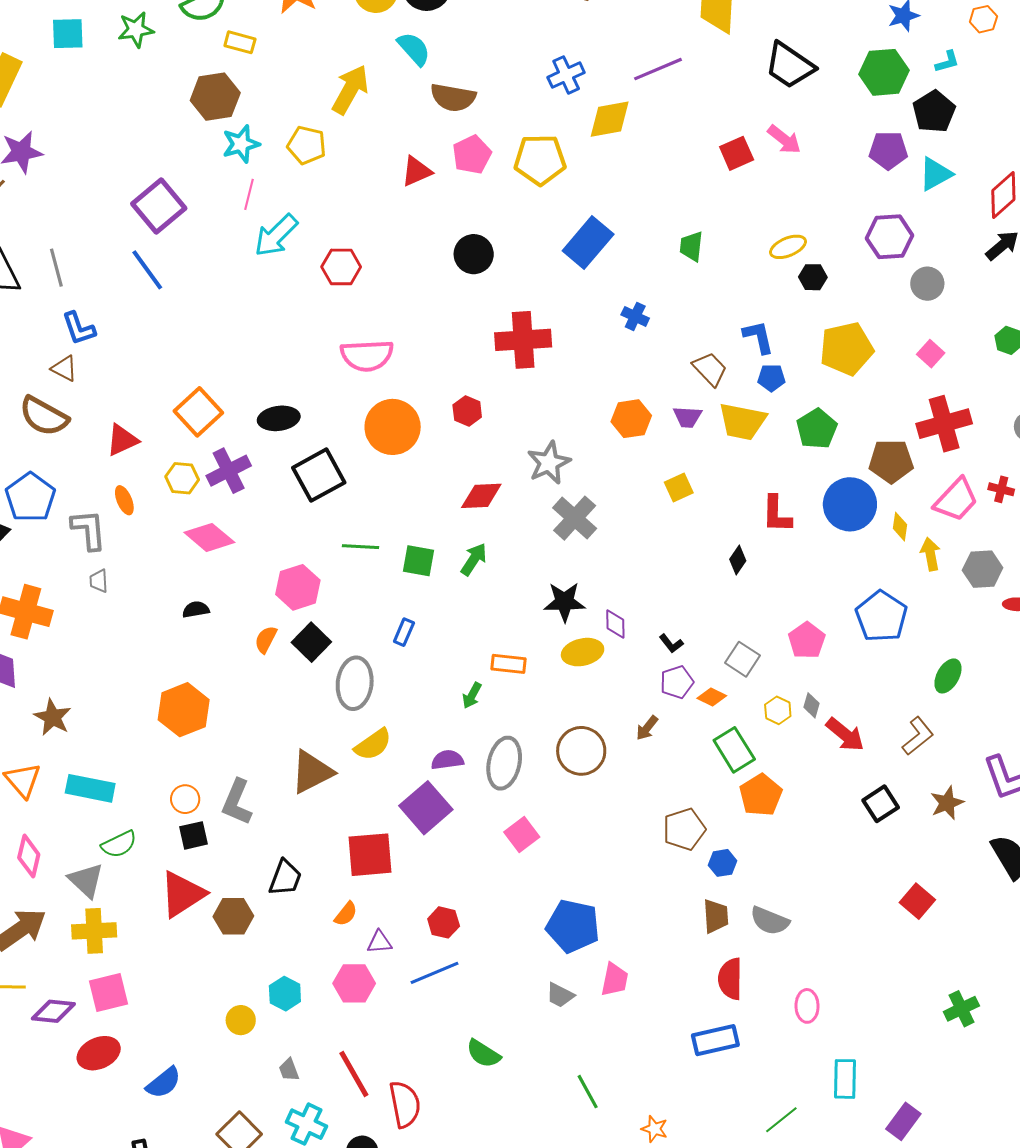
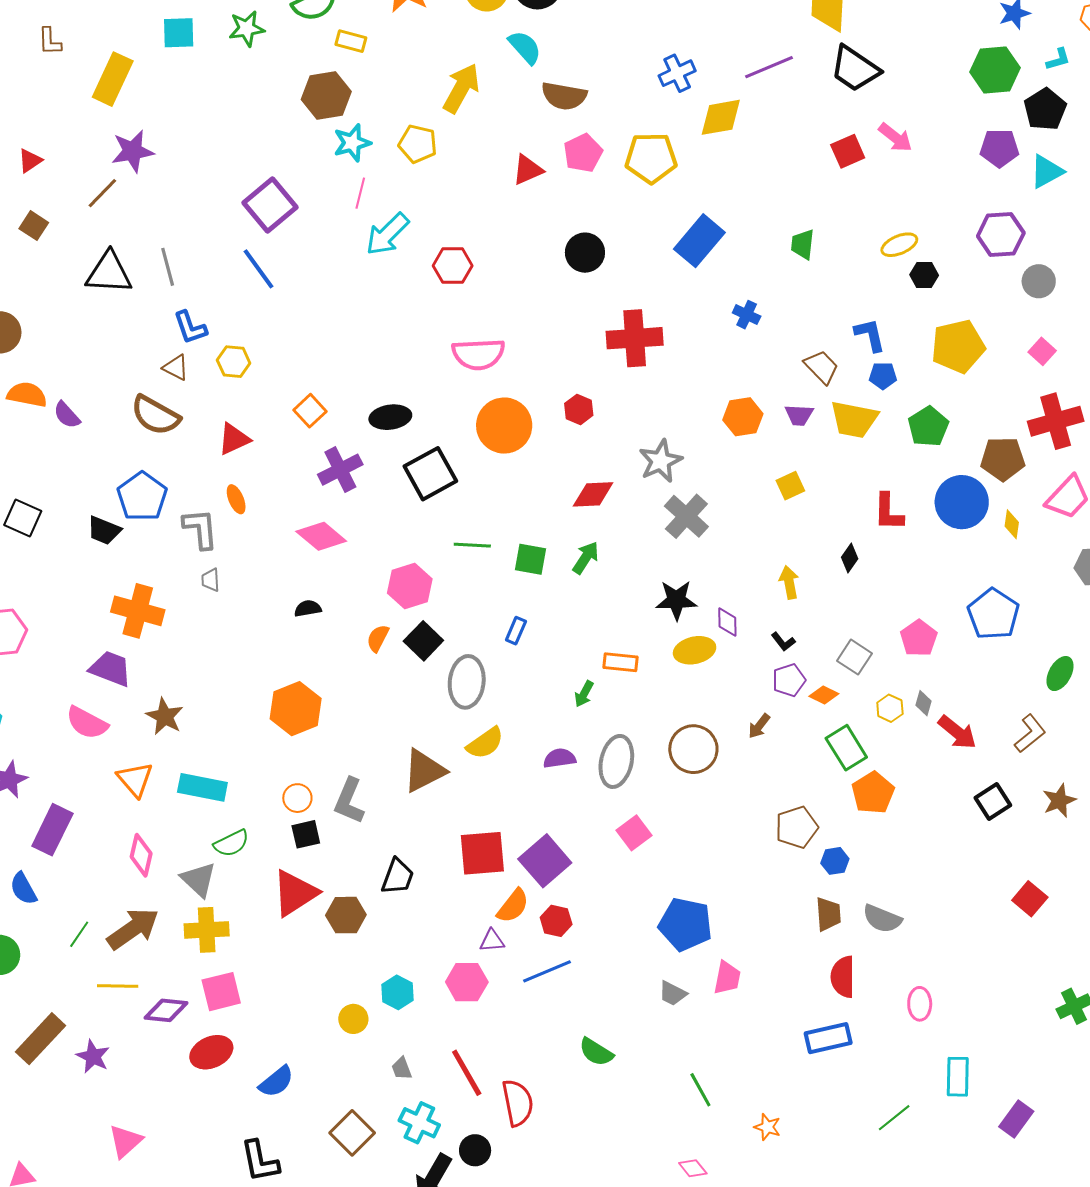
black trapezoid: (790, 65) -> (855, 69), moved
orange square: (198, 412) -> (310, 411), size x0.7
yellow hexagon: (182, 478) -> (234, 362), moved
yellow arrow: (930, 554) -> (789, 582), moved
purple square: (426, 808) -> (545, 861), moved
orange semicircle: (346, 914) -> (513, 906), moved, size x1.4

